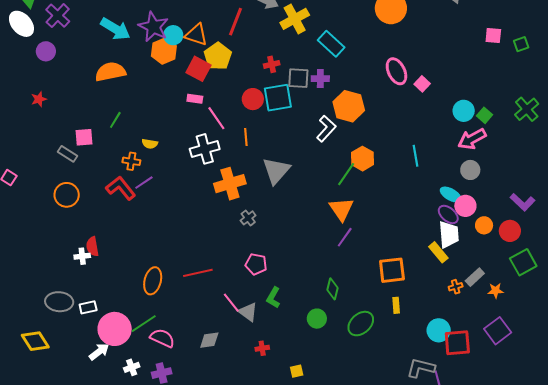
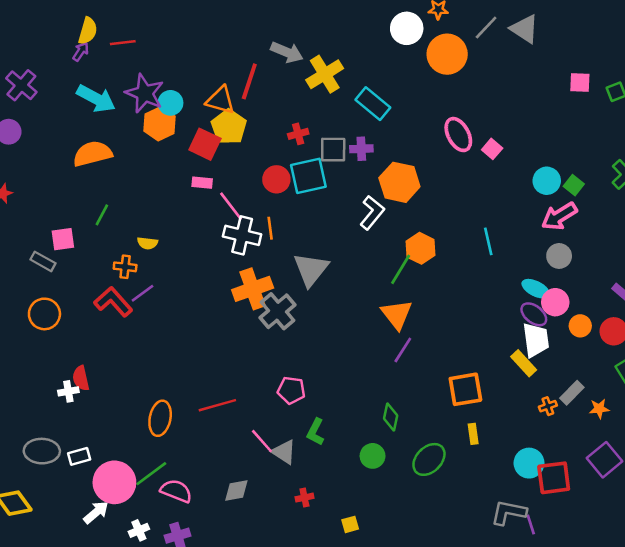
orange triangle: (196, 35) -> (220, 100), moved
white cross: (205, 149) -> (242, 235), moved, turned 32
gray cross: (248, 218) -> (278, 311), moved, size x1.8

